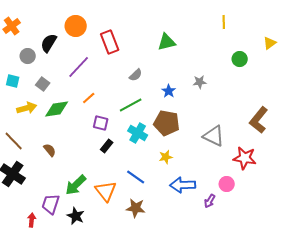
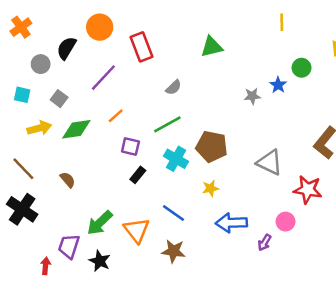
blue star: (169, 91) -> (278, 85), moved

